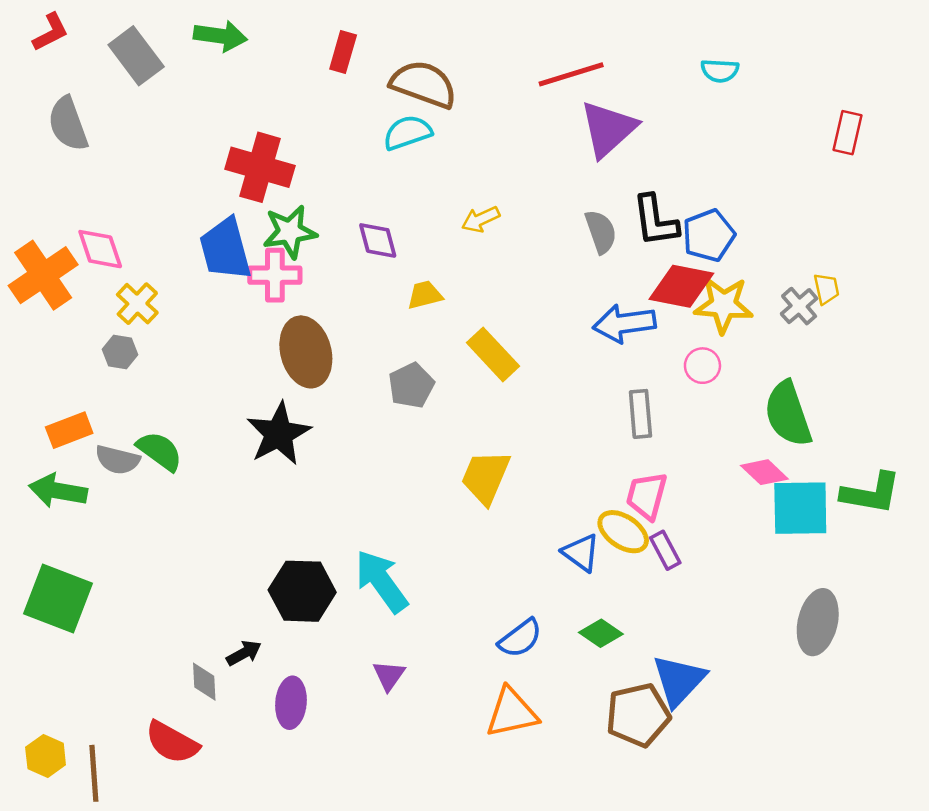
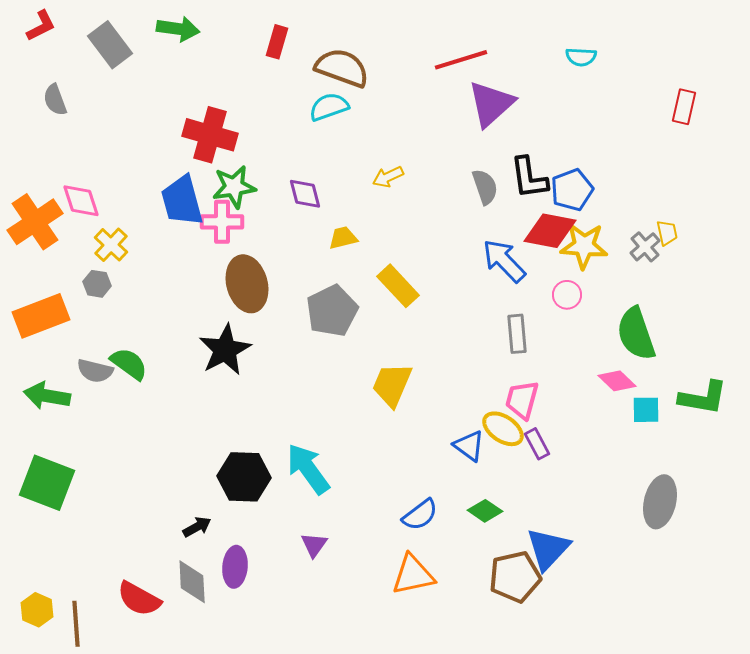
gray semicircle: (68, 124) -> (55, 100), size x0.7
blue arrow: (624, 323) -> (504, 261), turned 54
gray pentagon: (411, 385) -> (332, 311), size x1.4
orange rectangle: (69, 430) -> (41, 316), moved, size x1.5
cyan square: (800, 508) -> (646, 410), size x0.6
gray diamond: (204, 682) -> (192, 582), moved, size x1.4

